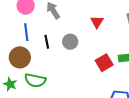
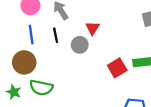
red triangle: (97, 22) -> (93, 28), moved
black line: (47, 42) -> (56, 35), moved

